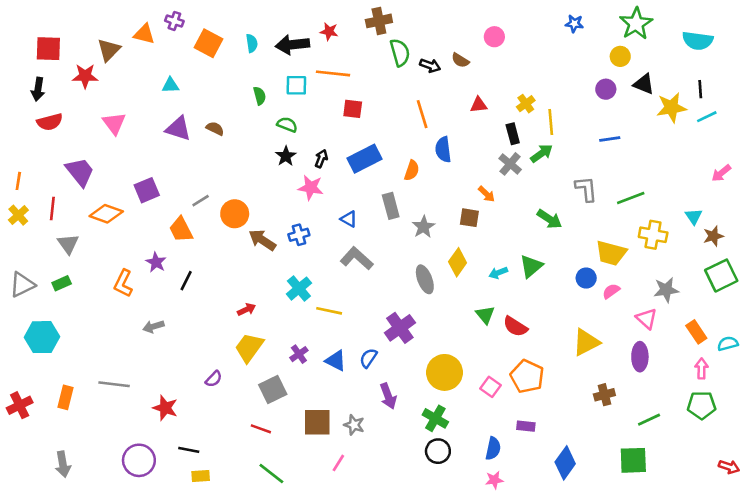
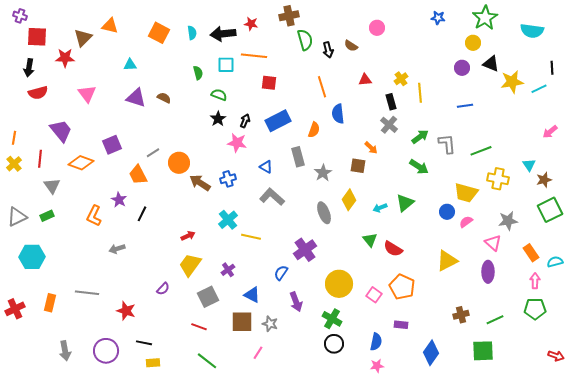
purple cross: (174, 21) -> (20, 16), moved
black arrow: (430, 66) -> (328, 50), turned 56
black line: (700, 89) -> (552, 68), moved
green arrow: (542, 153) -> (420, 137), moved
blue triangle: (336, 361) -> (252, 295), moved
brown cross: (604, 395) -> (461, 315), moved
gray arrow: (63, 464) -> (65, 351), moved

